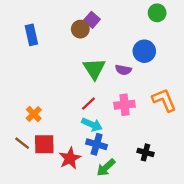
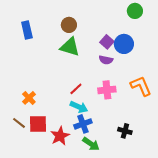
purple square: (92, 20) -> (107, 42), moved
green triangle: (94, 69) -> (70, 47), moved, turned -40
blue cross: (97, 144) -> (83, 124), turned -36
green arrow: (106, 168) -> (91, 144), turned -102

